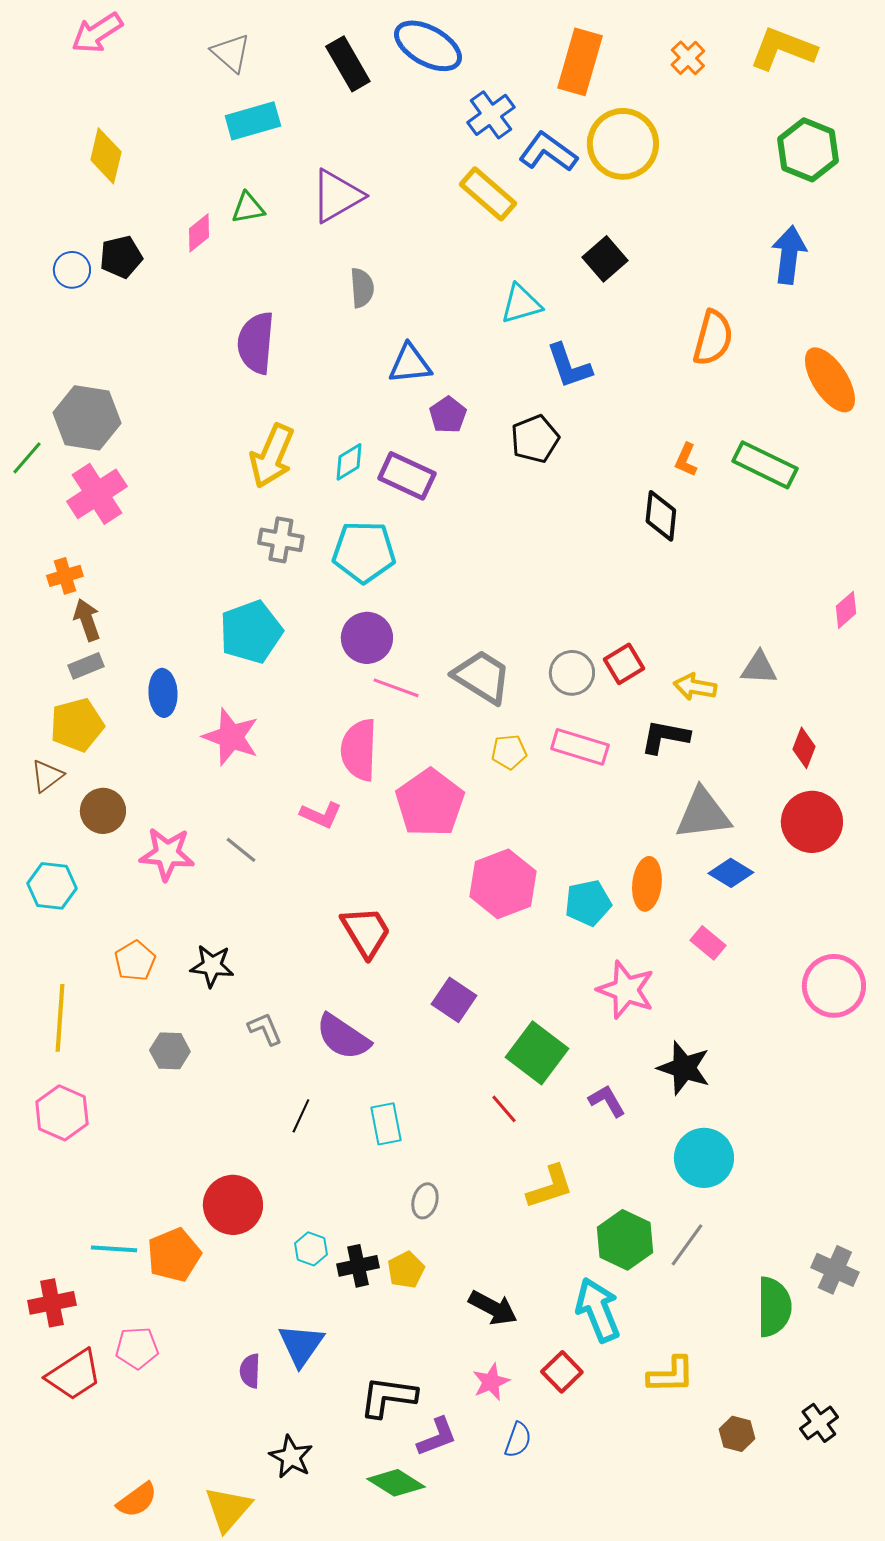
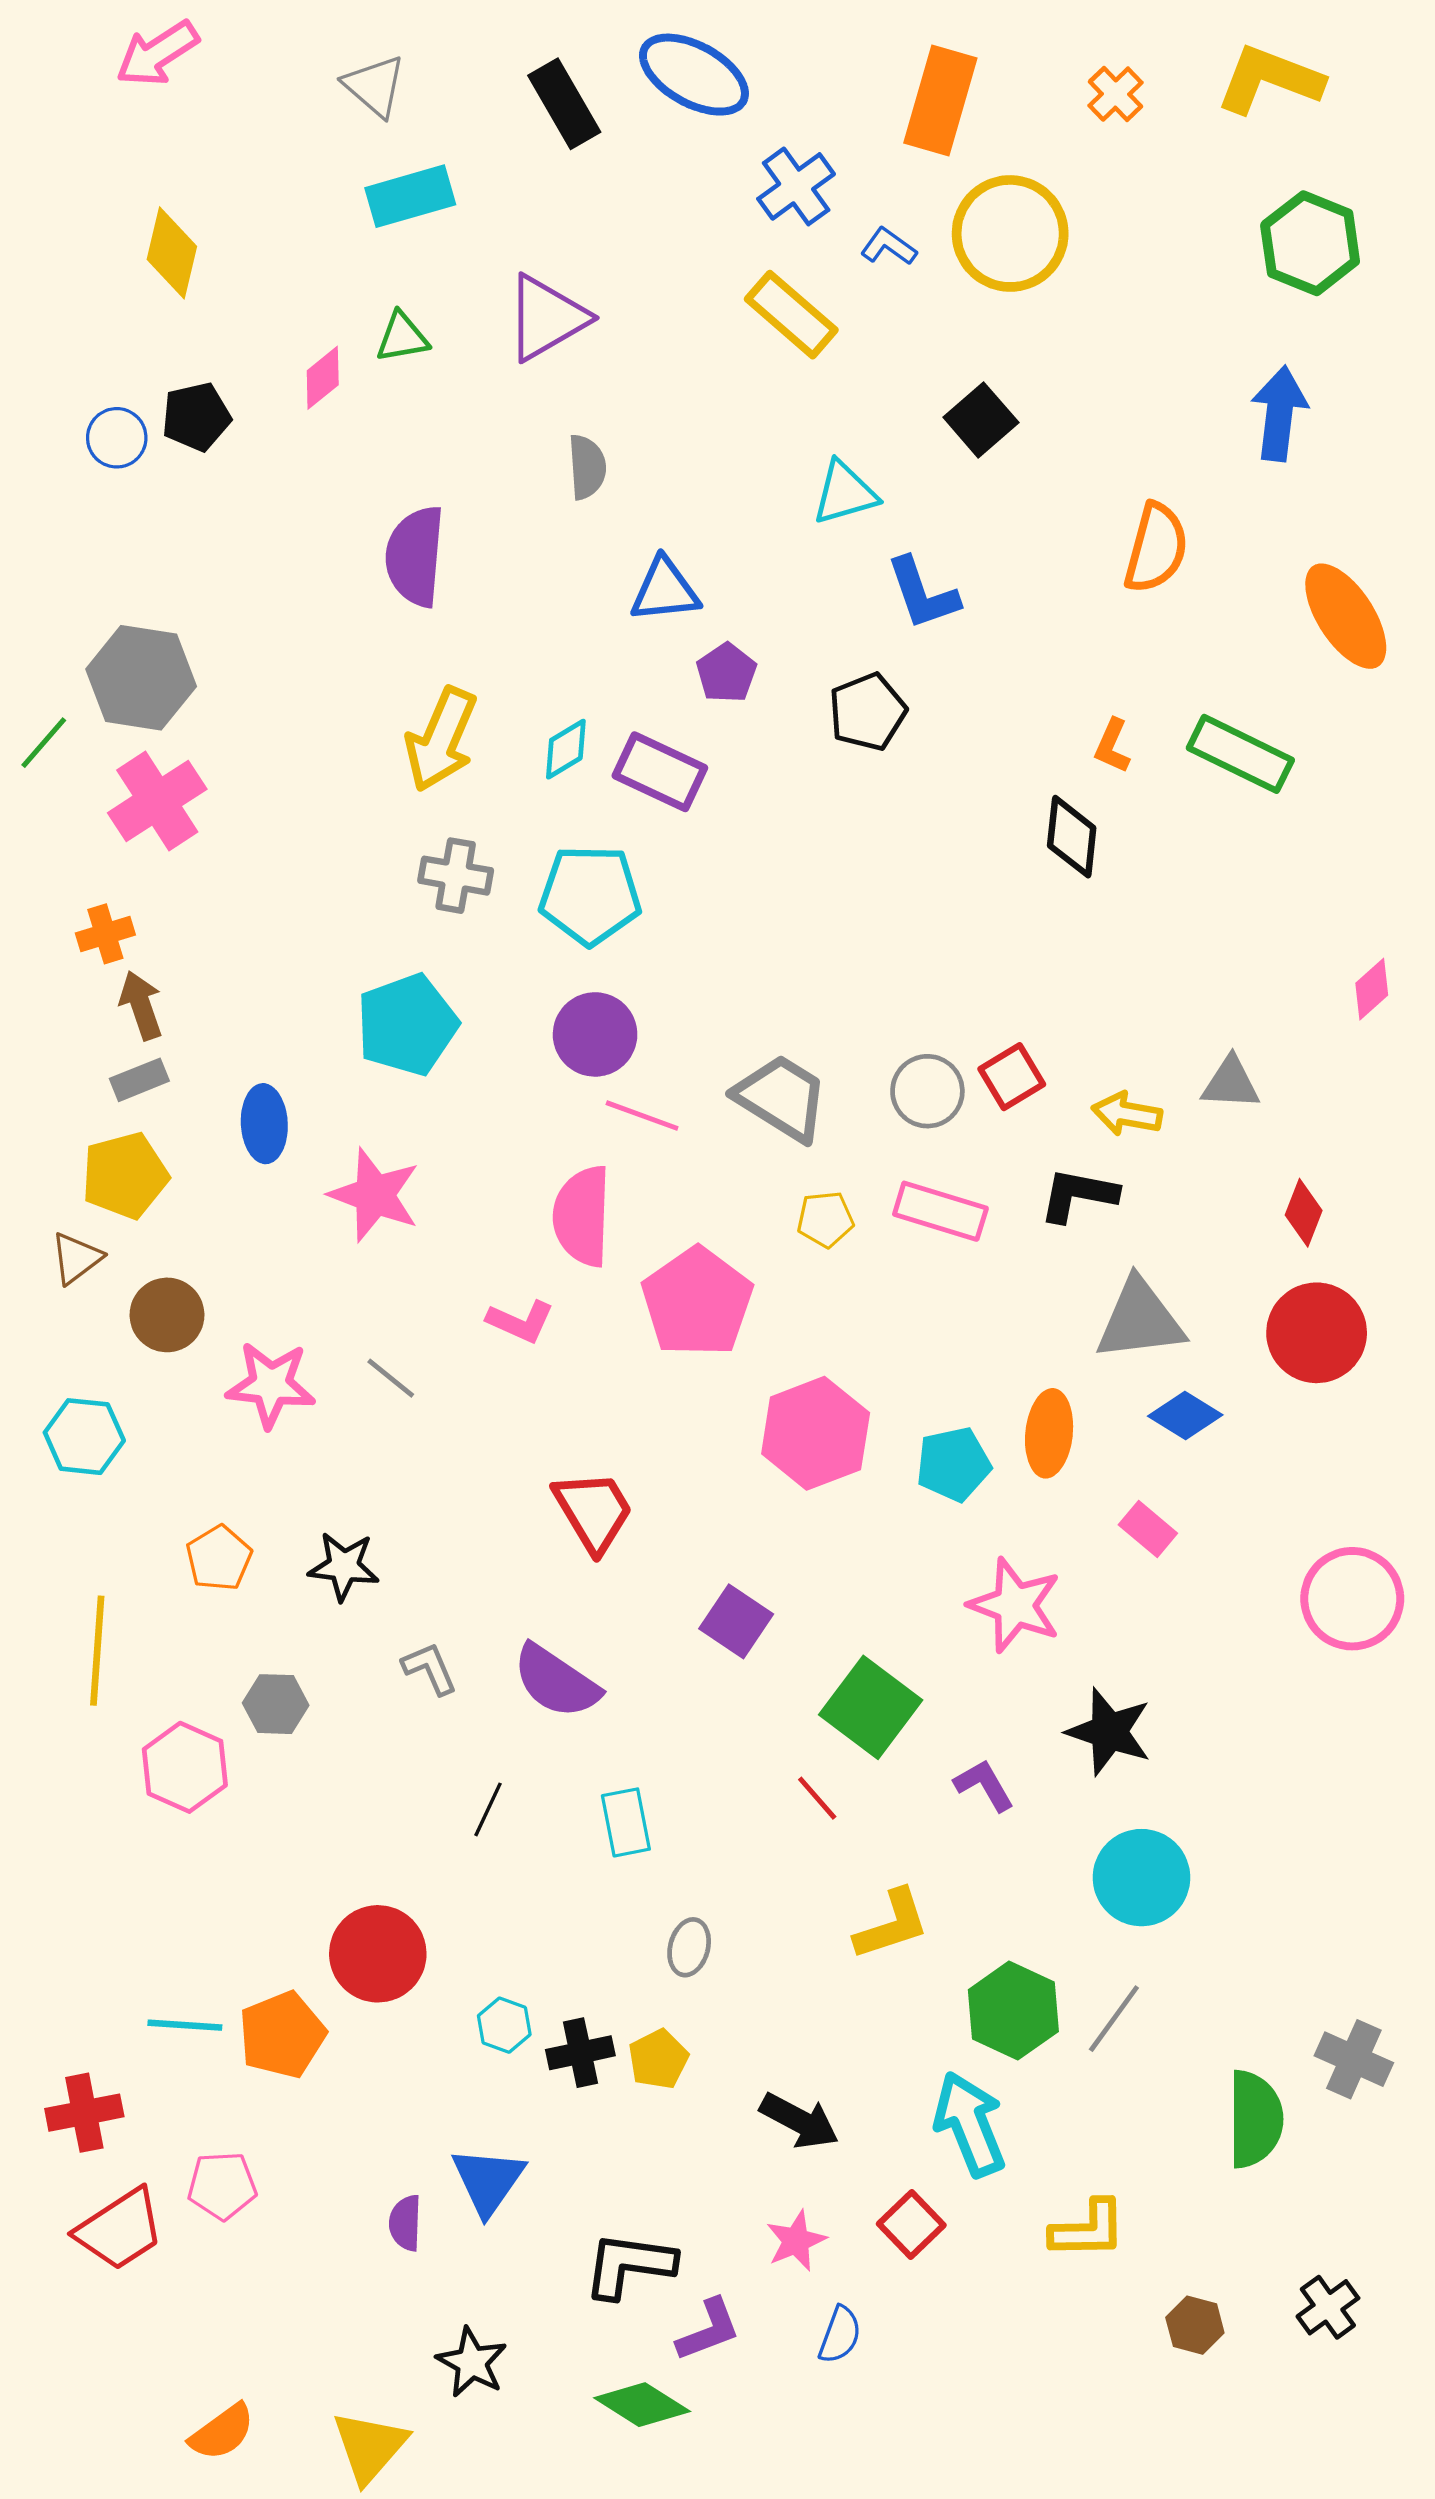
blue L-shape: (548, 152) -> (889, 246), size x0.6
pink hexagon: (62, 1113) -> (185, 1767), moved

